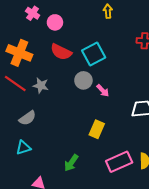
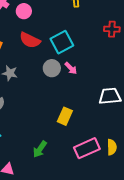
pink arrow: (103, 91) -> (71, 68), moved

